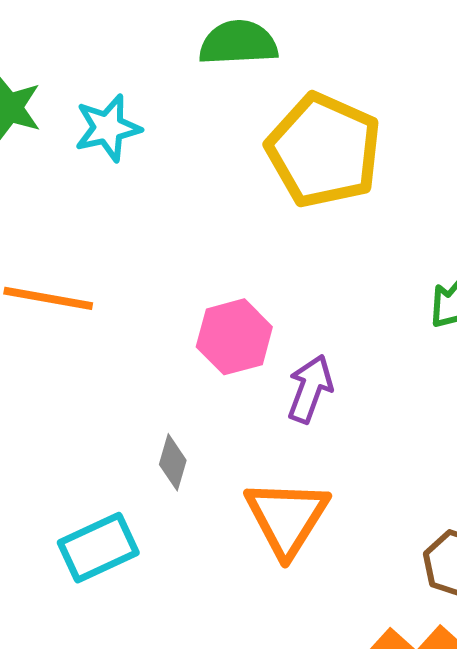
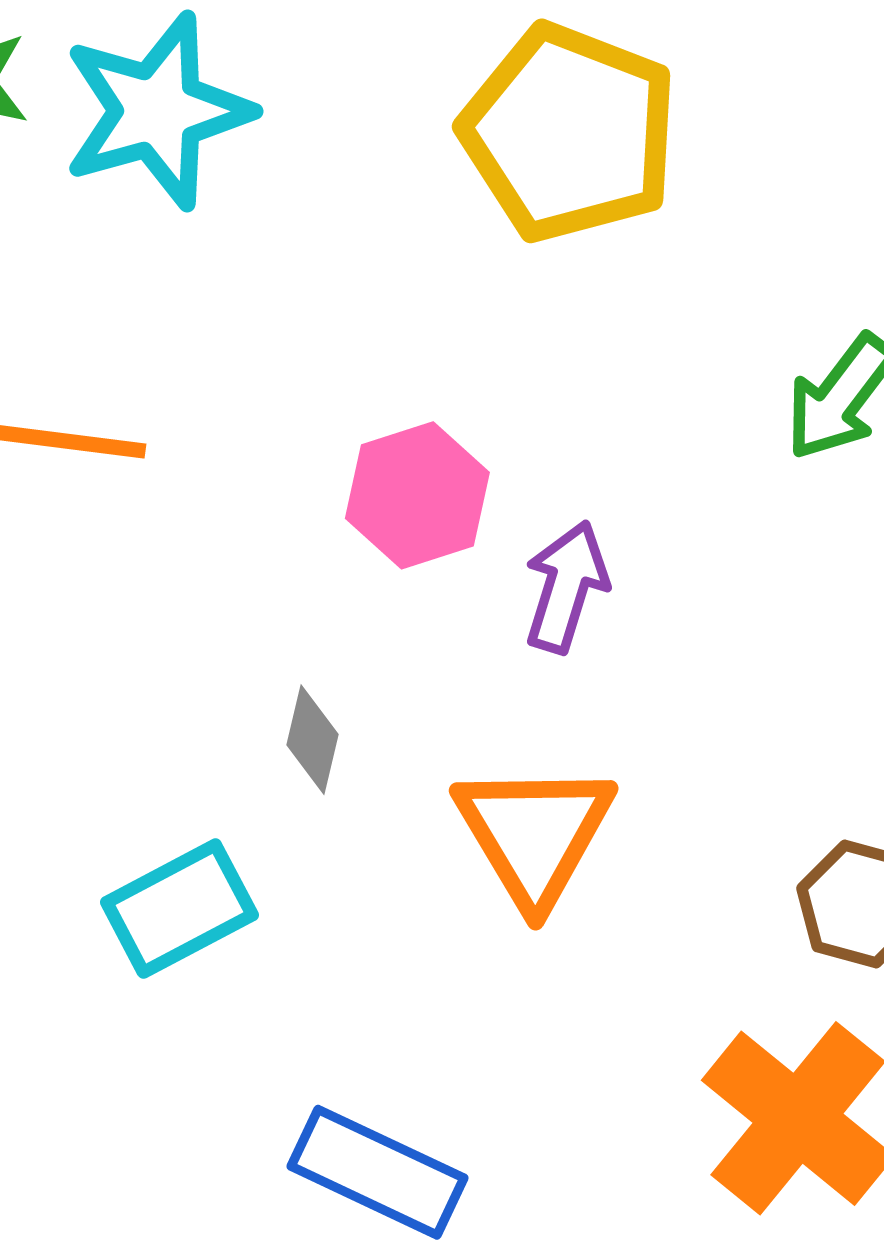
cyan star: (108, 128) -> (157, 111), size x1.5

